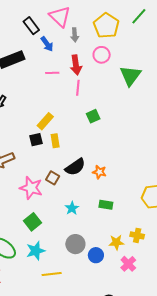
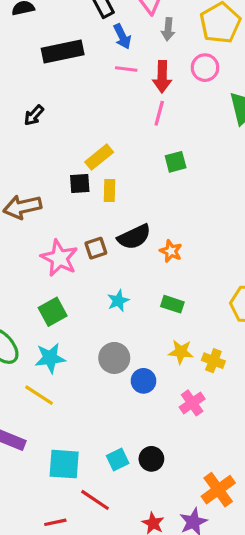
pink line: (52, 73) -> (126, 69), moved
brown square: (53, 178) -> (96, 248), turned 32
yellow star: (116, 242) -> (181, 352), moved
yellow line: (52, 274) -> (39, 395), moved, turned 30

